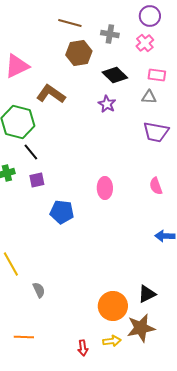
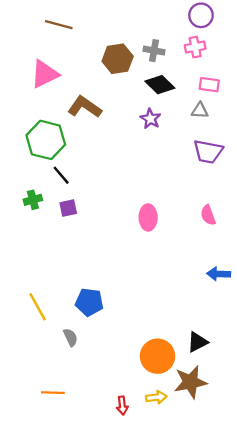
brown line: (70, 23) -> (59, 25), moved
gray cross: (110, 34) -> (154, 51), moved
pink cross: (145, 43) -> (195, 47), turned 30
blue pentagon: (62, 212) -> (89, 302), moved

